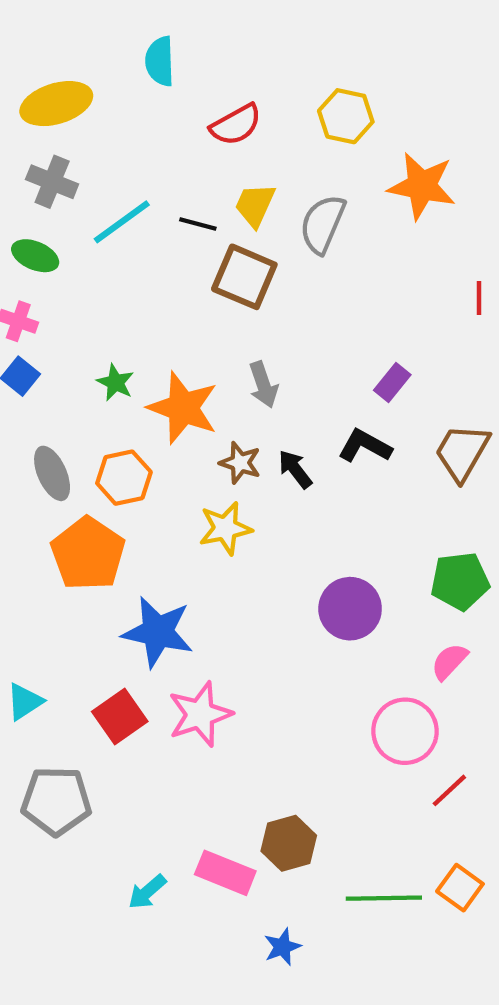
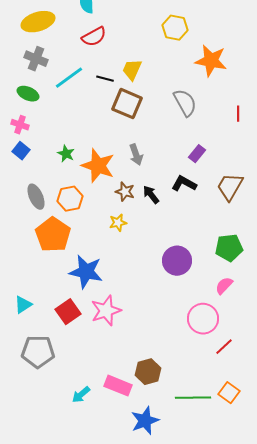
red semicircle: (236, 125) -> (94, 37), moved
gray semicircle: (323, 224) -> (185, 103), moved, turned 128
yellow star: (225, 528) -> (118, 223), size x0.7
blue star: (282, 947) -> (145, 421), size x1.6

